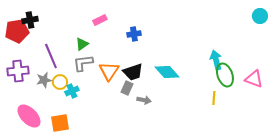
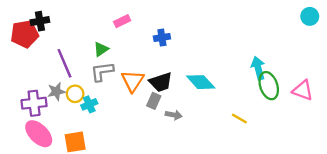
purple cross: (18, 71) -> (34, 103), moved
yellow line: (214, 98) -> (239, 118), moved, turned -64

